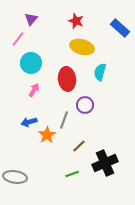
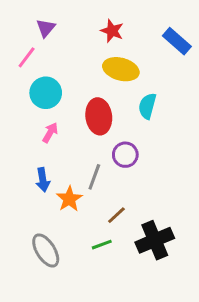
blue arrow: (29, 122) -> (43, 180), turned -84
green line: (72, 174) -> (102, 245), moved
gray ellipse: (15, 177) -> (46, 250), moved, turned 50

